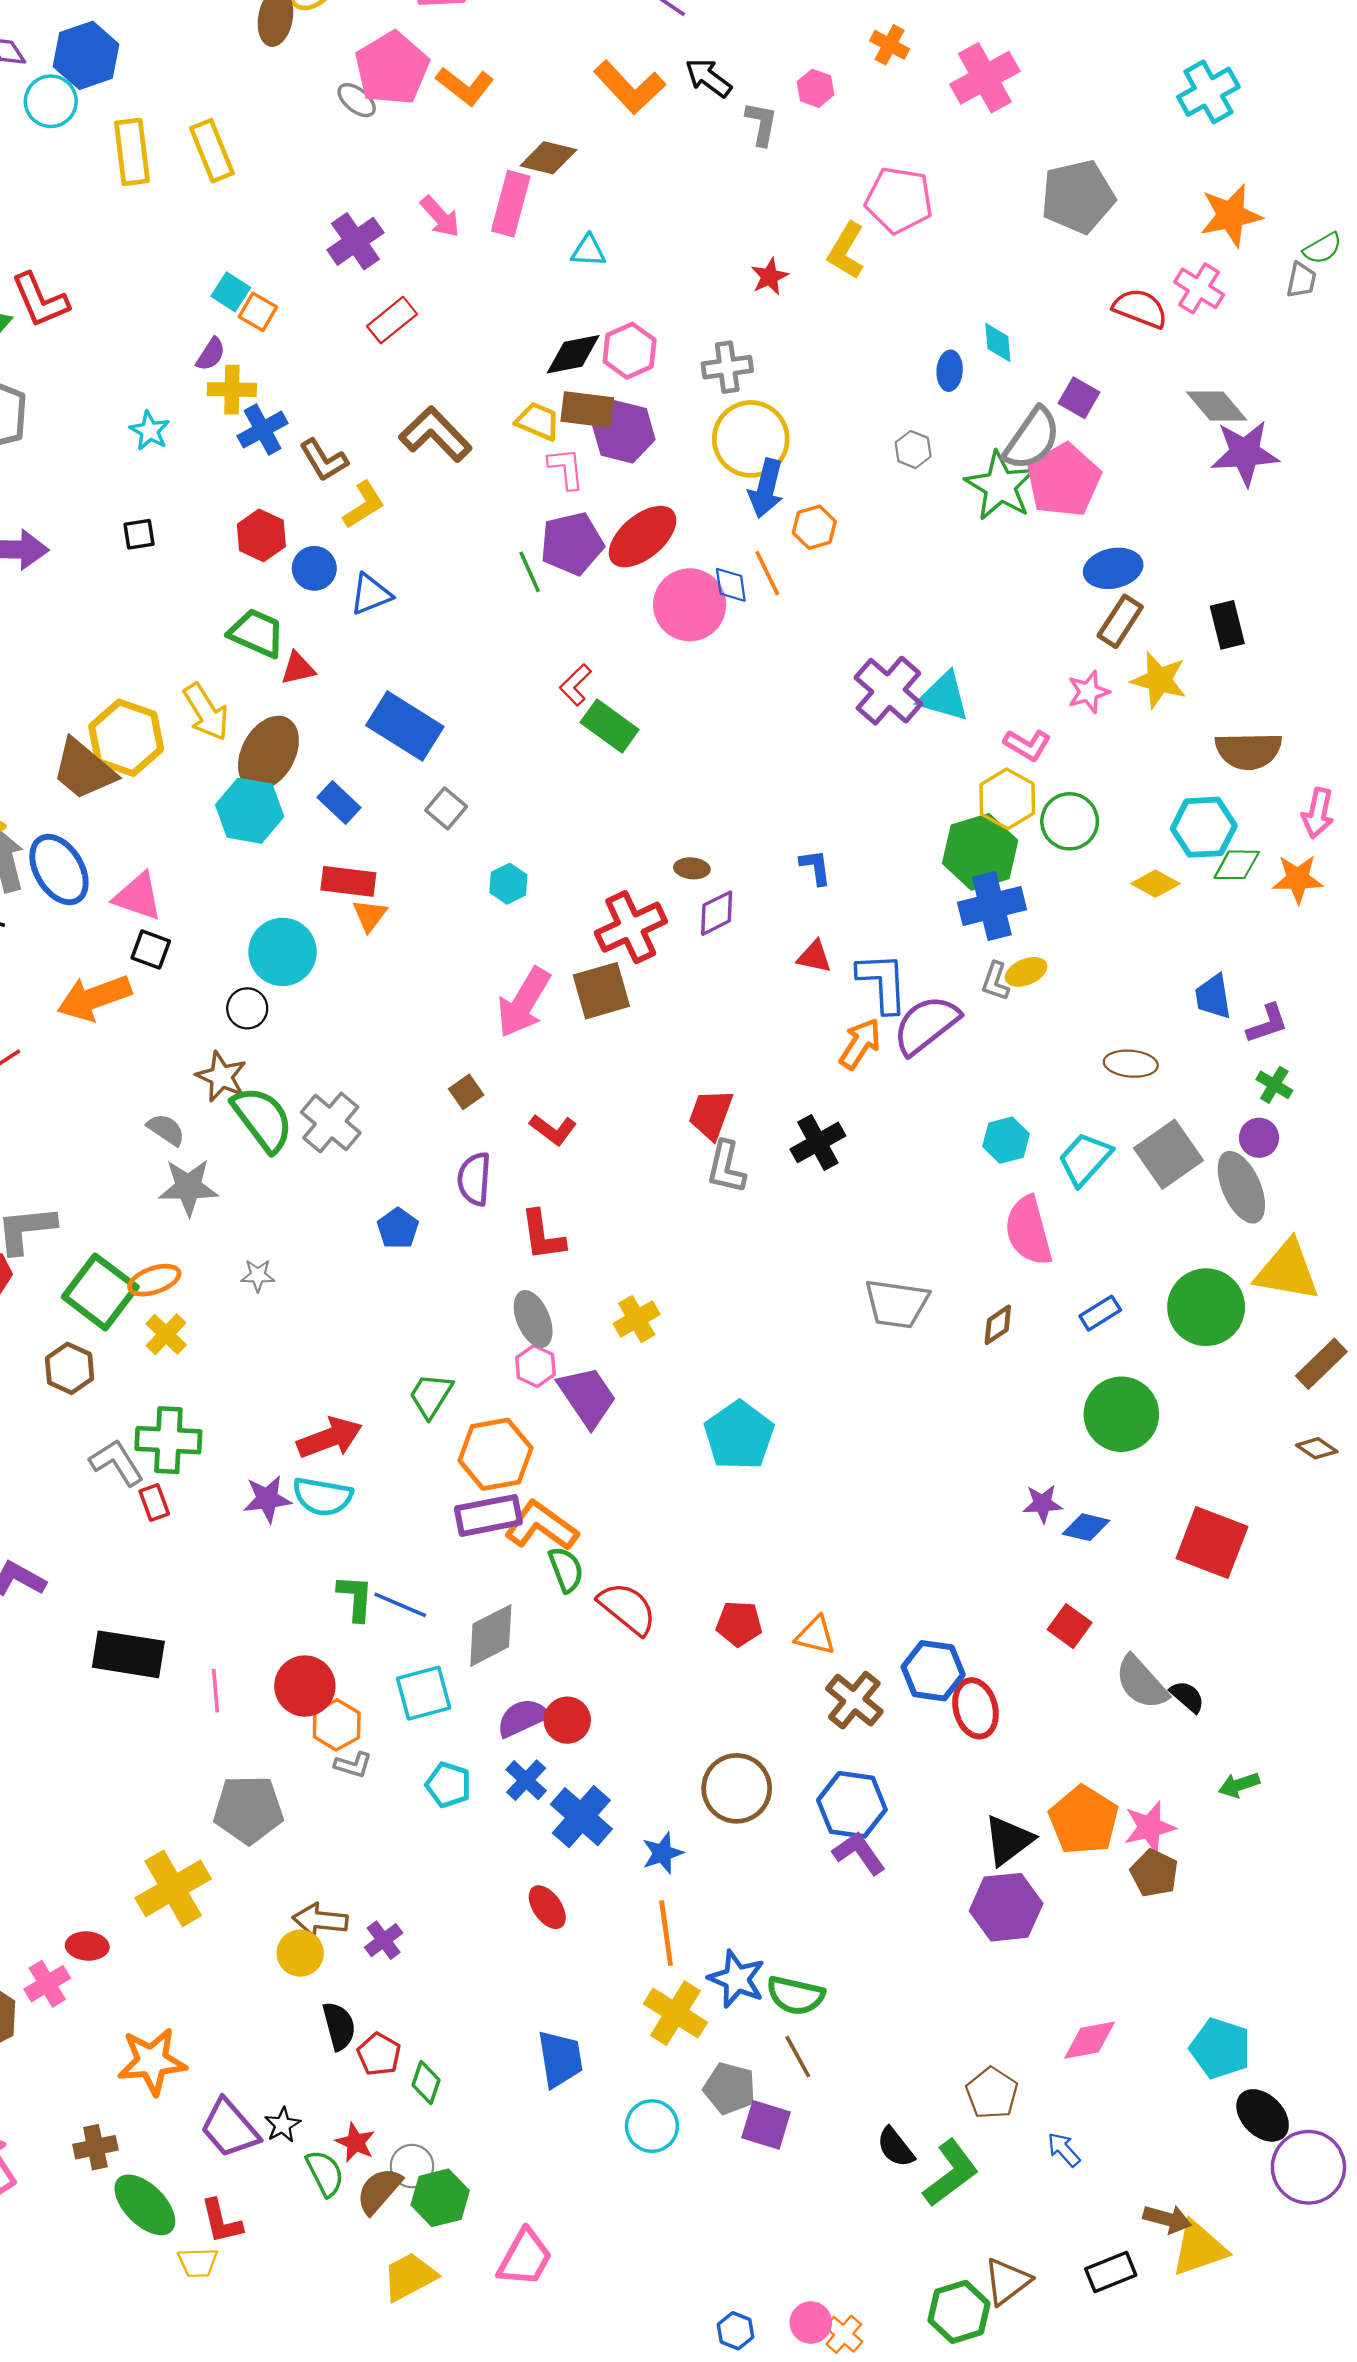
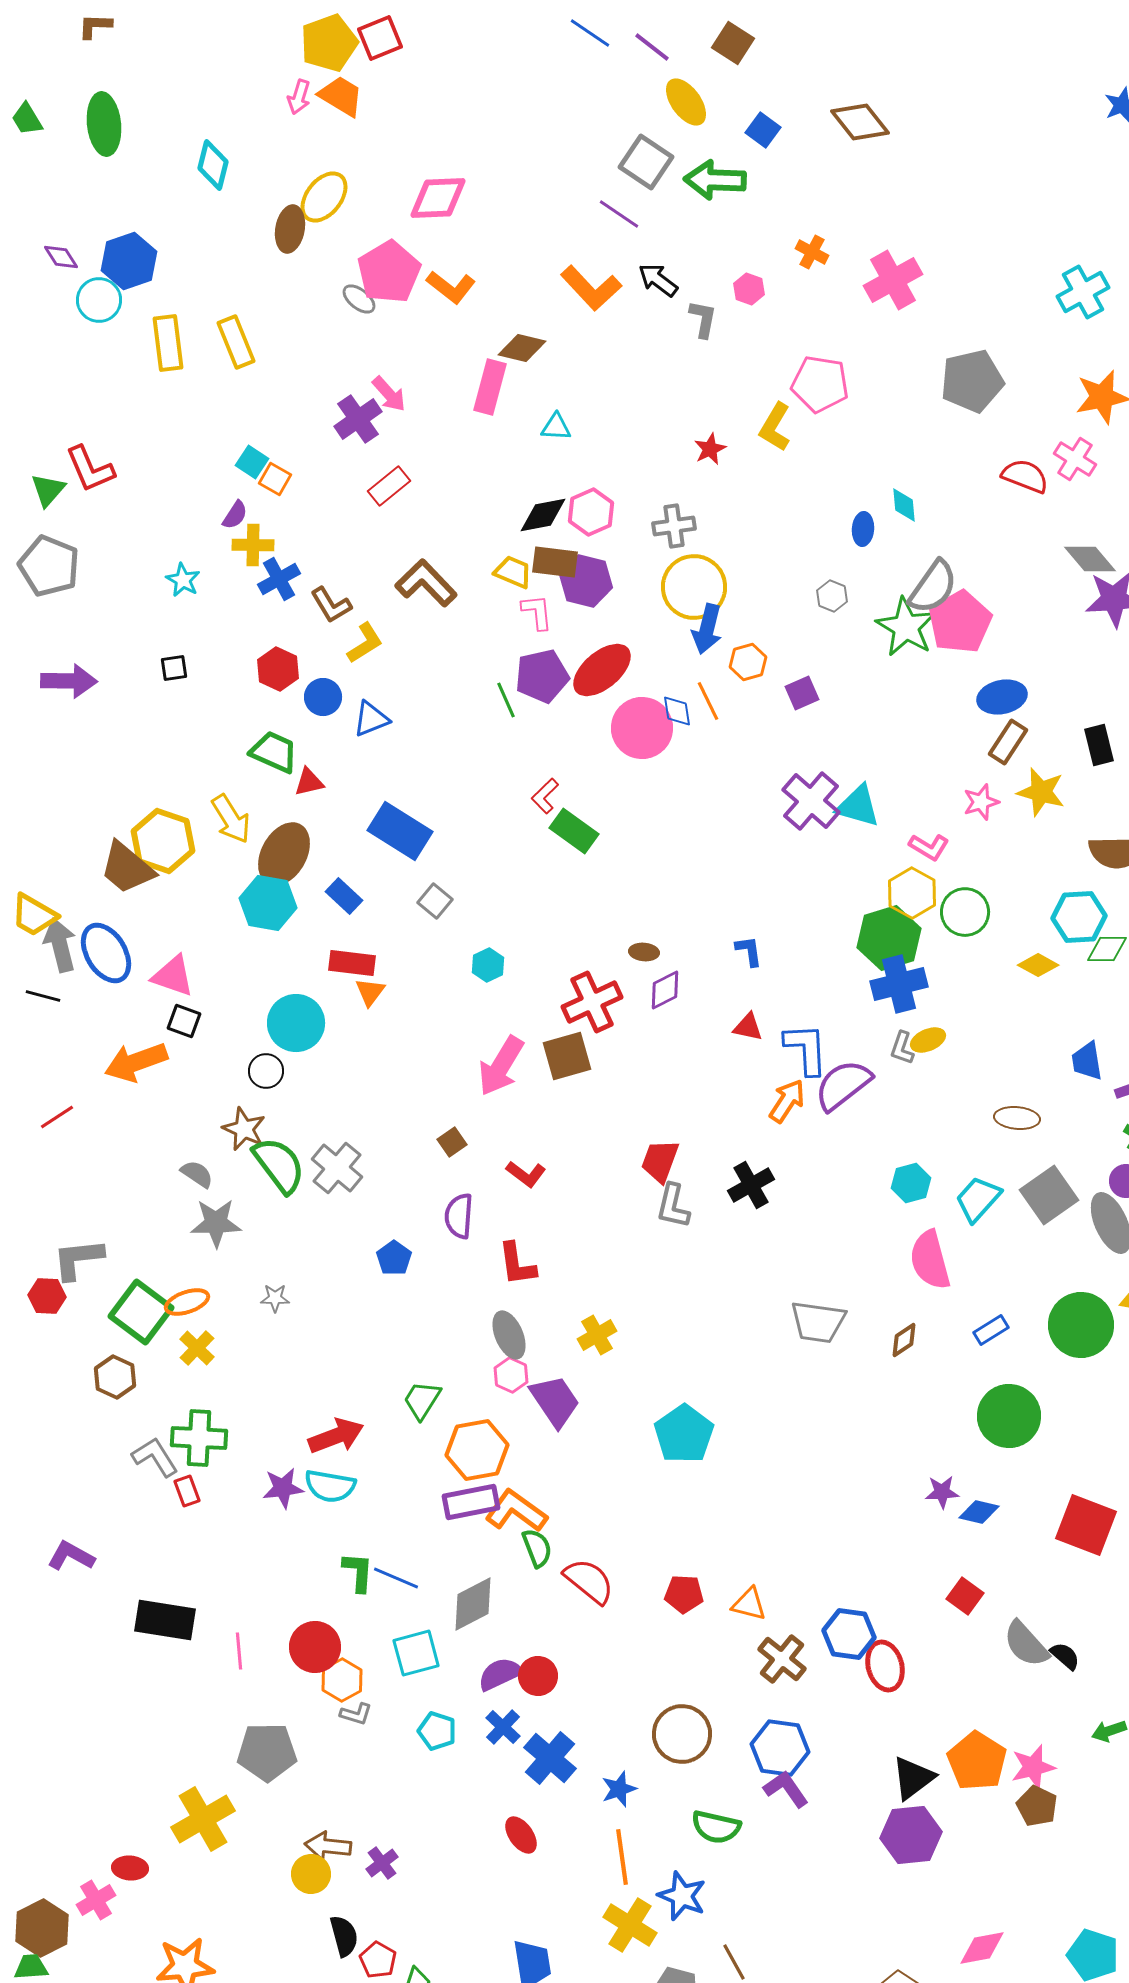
pink arrow: (440, 217) -> (389, 394), moved
purple square: (1079, 398) -> (802, 693), moved, turned 36
green semicircle: (795, 1995) -> (716, 1827), moved

